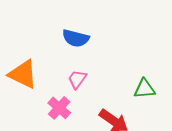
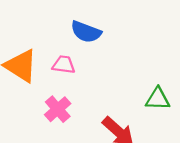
pink trapezoid: (77, 79) -> (64, 65), moved, turned 55

